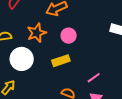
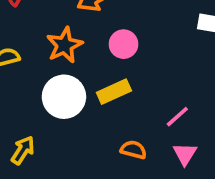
white circle: (22, 59) -> (64, 97), moved

